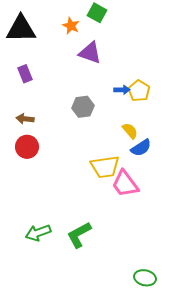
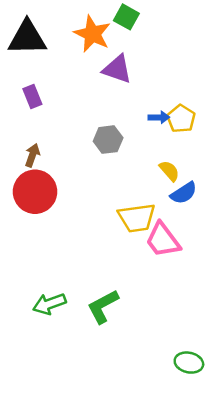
orange star: (71, 26) -> (92, 34), size x1.6
brown arrow: (25, 119) -> (32, 155), turned 102
red circle: (27, 147) -> (35, 192), size x1.4

